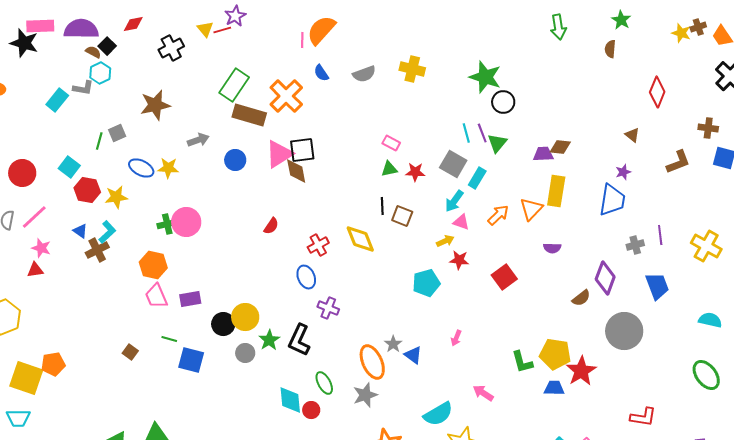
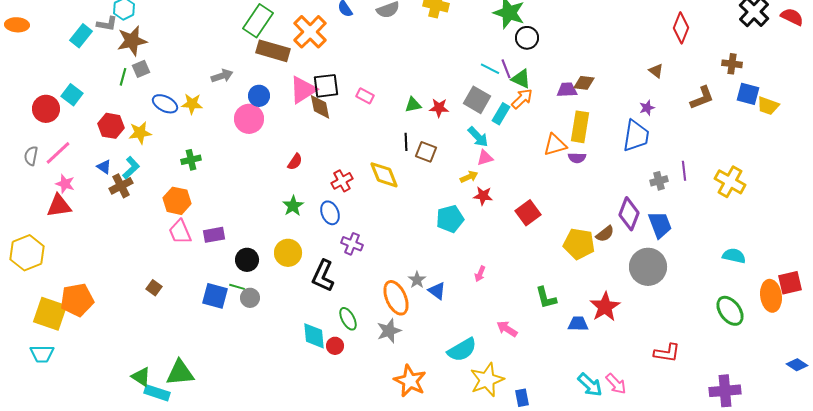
brown star: (155, 105) -> (132, 41), moved
cyan line: (466, 133) -> (490, 69), turned -48
pink rectangle: (391, 143) -> (365, 96), moved
green triangle: (497, 143) -> (521, 79), turned -45
cyan square: (69, 167) -> (72, 95), moved
cyan arrow: (454, 201) -> (478, 137), turned -80
orange triangle: (531, 209) -> (555, 145), turned 30
orange arrow: (498, 215) -> (522, 99), moved
pink circle: (186, 222) -> (249, 119), moved
pink triangle: (461, 222) -> (485, 158), turned -36
purple semicircle: (552, 248) -> (577, 158), moved
red triangle: (35, 270) -> (59, 206), size x1.5
blue trapezoid: (657, 286) -> (660, 225), moved
yellow circle: (245, 317) -> (288, 253), moved
green line: (169, 339) -> (237, 287), moved
green star: (269, 340) -> (293, 206), moved
gray circle: (245, 353) -> (250, 298), moved
yellow pentagon: (555, 354) -> (579, 244), moved
orange pentagon: (53, 364) -> (77, 300), size x1.4

